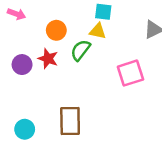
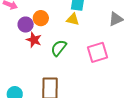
green semicircle: (80, 50) -> (59, 48), moved
purple circle: (22, 65) -> (26, 25), moved

